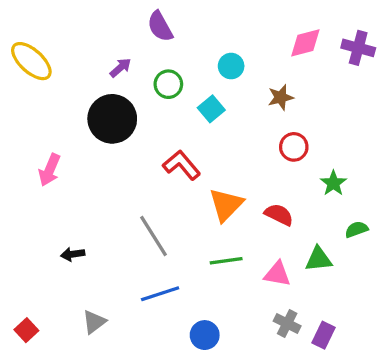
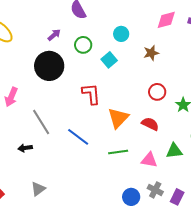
red circle: (294, 147) -> (157, 92), moved
red L-shape: (182, 165) -> (91, 94), turned 35
gray line: (153, 236) -> (41, 122), moved
blue line: (160, 294) -> (78, 137), moved, turned 55
blue circle: (205, 335) -> (131, 197), moved

